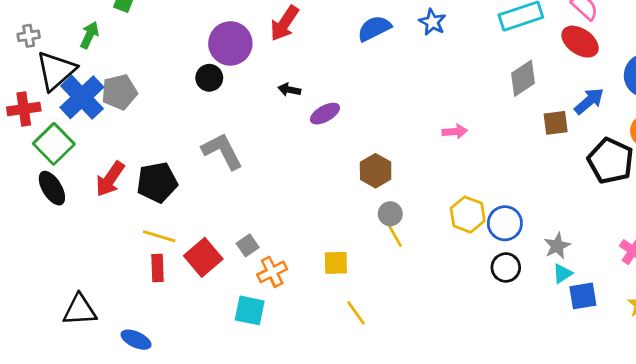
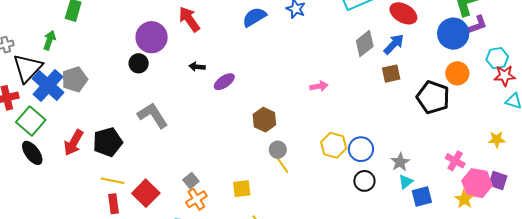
red arrow: (284, 23) -> (189, 19), turned 116
blue arrow: (589, 101) -> (394, 44), moved
gray square: (248, 245) -> (191, 181), moved

